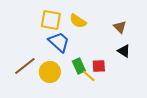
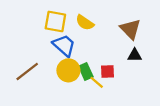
brown triangle: (120, 27) -> (130, 29), size x1.5
black triangle: (124, 51) -> (135, 55), turned -32
yellow circle: (50, 72) -> (68, 70), moved

